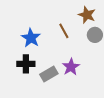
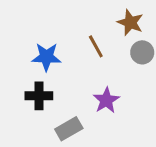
blue star: (31, 38) -> (46, 57), turned -30
gray rectangle: (49, 74) -> (69, 129), moved

